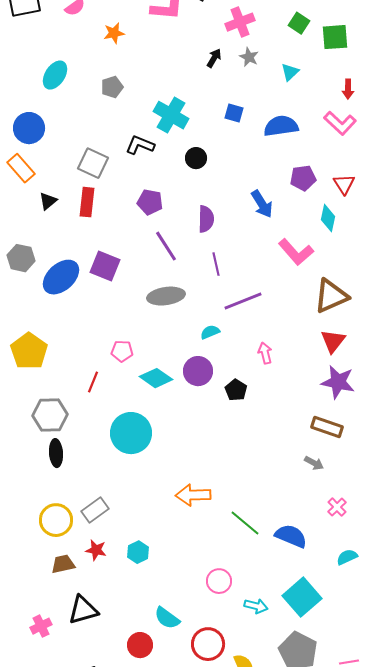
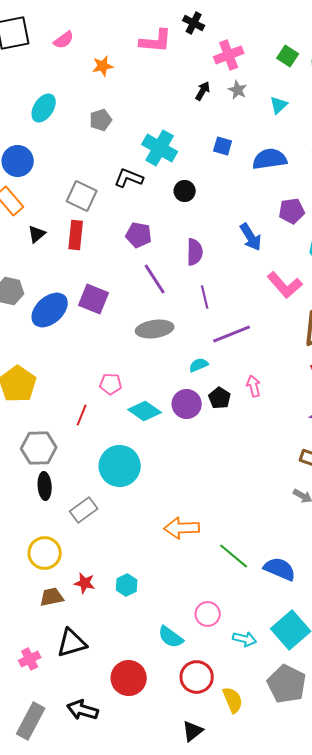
black pentagon: (236, 390) -> (220, 398), moved
gray rectangle: (95, 510) -> (84, 510), moved
cyan semicircle: (167, 618) -> (171, 637), moved
red circle: (140, 645) -> (129, 678), size x1.4

